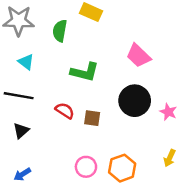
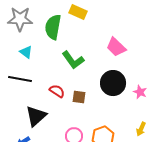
green semicircle: (60, 31) -> (53, 27), size x1.4
green L-shape: (85, 72) -> (73, 60), turned 40
black triangle: (21, 131) -> (36, 116), moved, size x1.6

